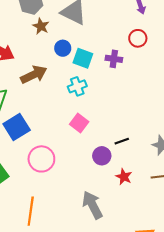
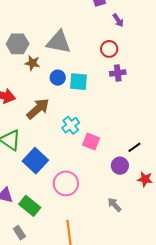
red circle: (138, 38) -> (109, 49), moved
purple cross: (114, 59) -> (118, 73), moved
cyan cross: (77, 86) -> (71, 125), moved
gray arrow: (92, 205) -> (114, 205), moved, size x0.6

